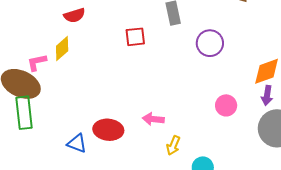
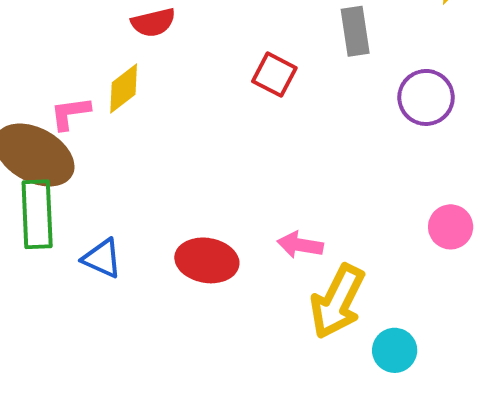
red square: (135, 37) -> (274, 75), turned 30
blue triangle: (77, 143) -> (102, 258), moved
yellow arrow: (173, 146) -> (337, 301), size x1.8

